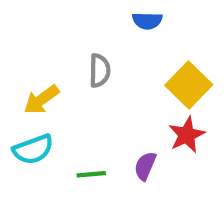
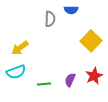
gray semicircle: (100, 71) -> (50, 19), moved
red star: (187, 135) -> (94, 76), moved

